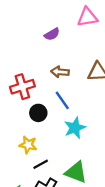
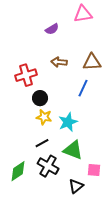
blue line: (62, 100) -> (83, 88), moved, turned 60
cyan star: (75, 128) -> (68, 122), moved
yellow star: (28, 145) -> (44, 117), moved

